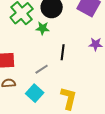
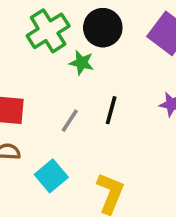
gray line: (42, 69) -> (70, 121), moved, turned -32

